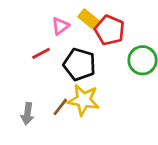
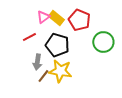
yellow rectangle: (89, 19) -> (56, 18), moved
gray arrow: (27, 114) -> (37, 62), moved

